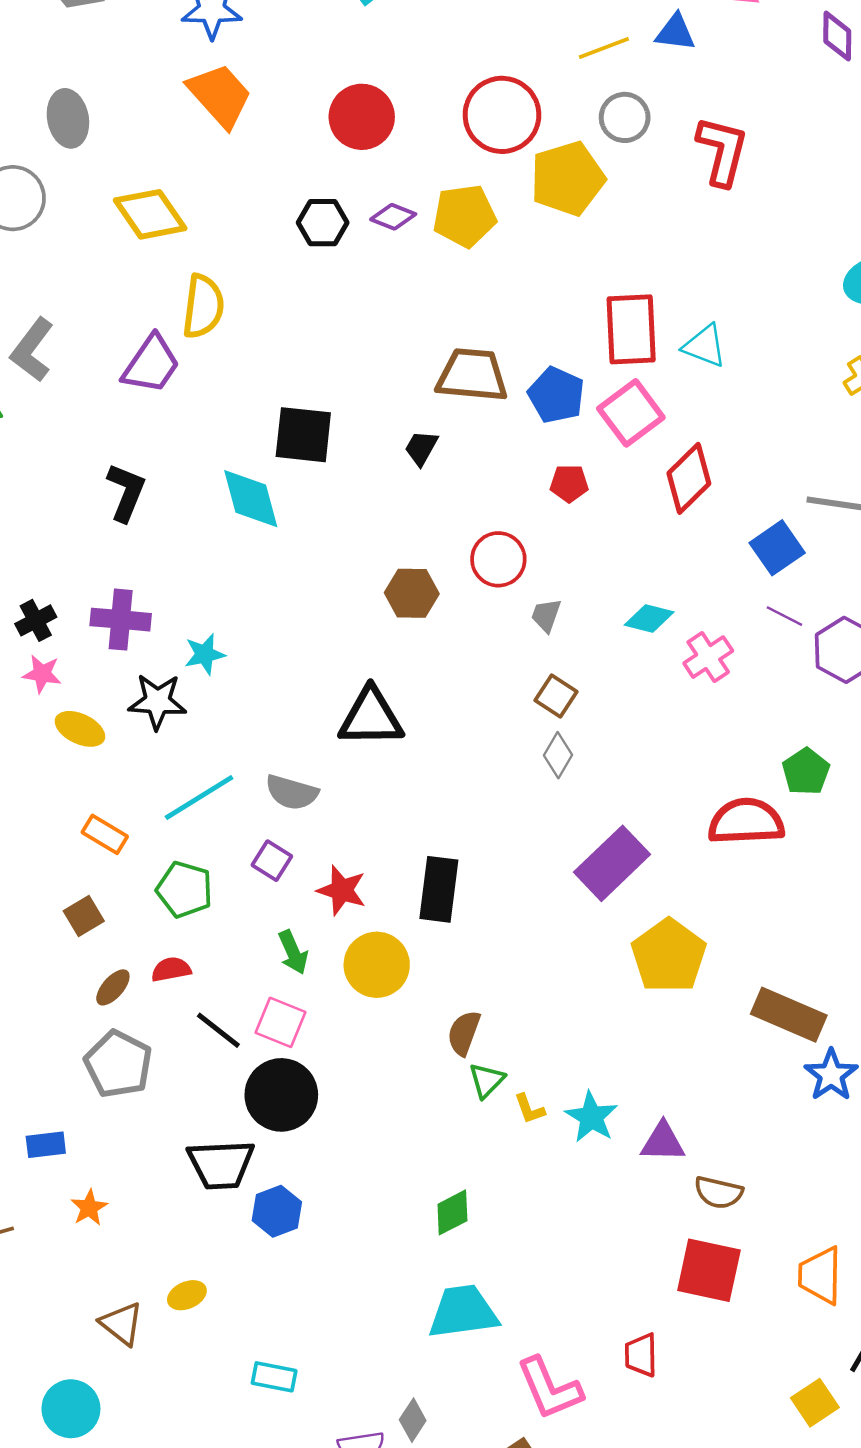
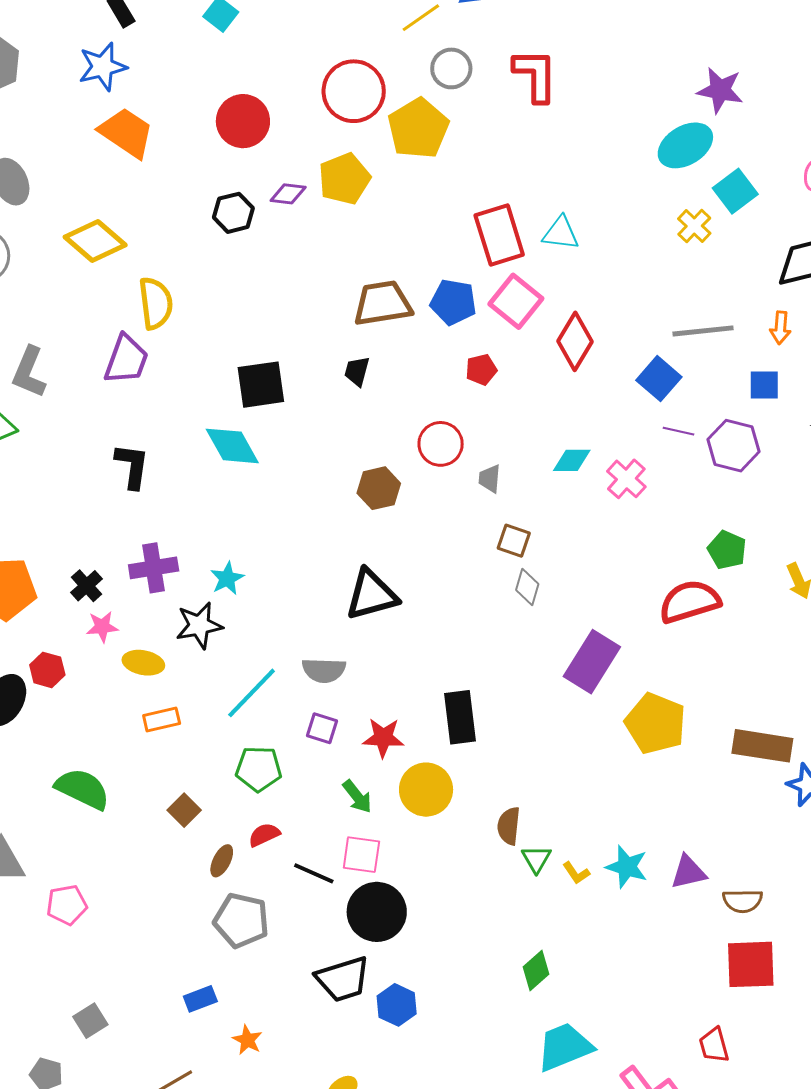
orange rectangle: (105, 834) -> (162, 719), moved, turned -30

